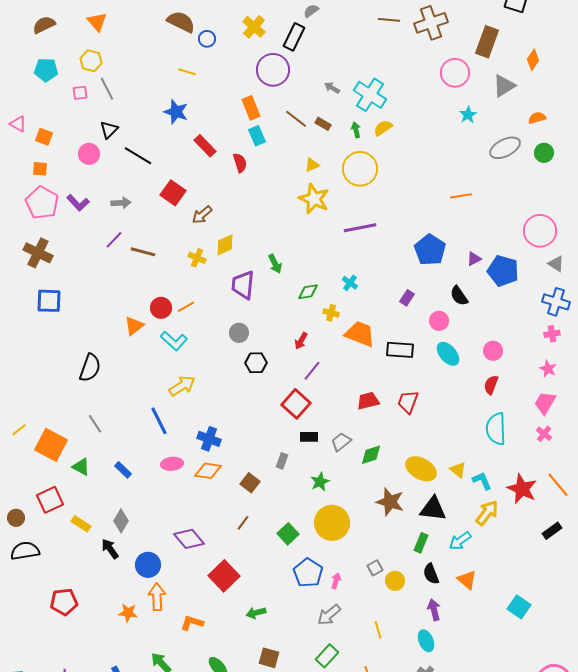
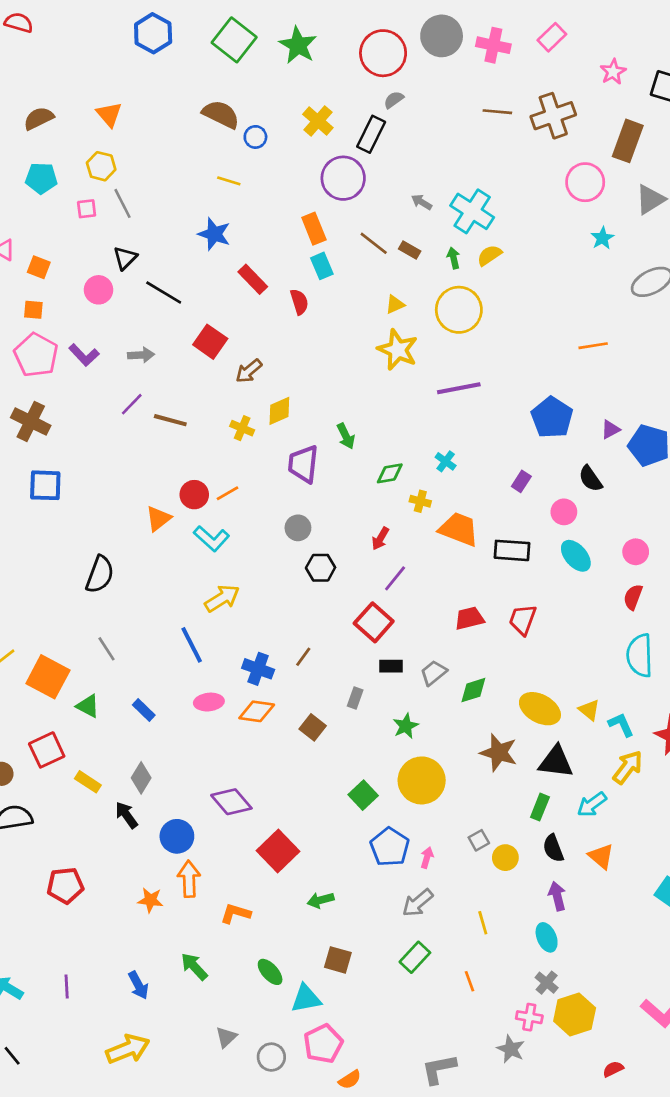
brown line: (243, 523) -> (303, 657), moved

